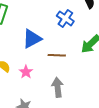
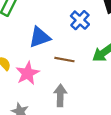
pink star: (26, 72) -> (28, 73), size x1.5

